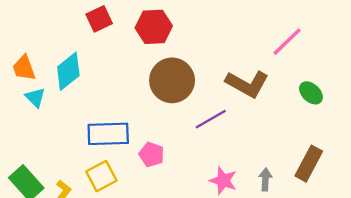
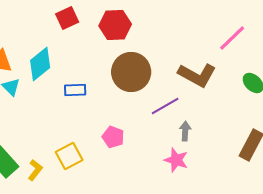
blue rectangle: (108, 134) -> (75, 90), moved, size x0.6
gray arrow: (265, 179) -> (185, 131), moved

